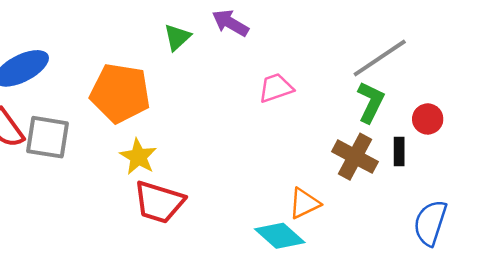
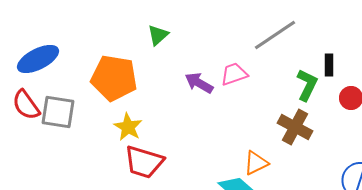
purple arrow: (230, 23) -> (199, 83), moved
gray line: (380, 58) -> (275, 35), moved
black rectangle: (399, 151) -> (329, 65), moved

